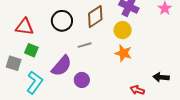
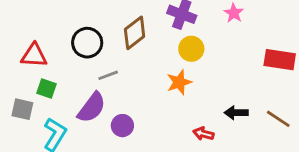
yellow circle: (123, 30) -> (191, 49), moved
gray line: (85, 45) -> (108, 75), moved
orange star: (123, 53) -> (179, 82), turned -30

